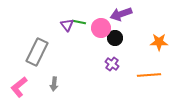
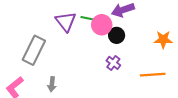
green line: (79, 22) -> (88, 18), moved
purple triangle: (67, 25) -> (66, 22), size x1.5

